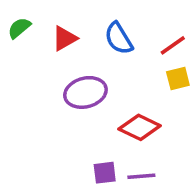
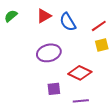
red triangle: (65, 38) -> (44, 16), moved
purple square: (105, 173) -> (54, 89), moved

